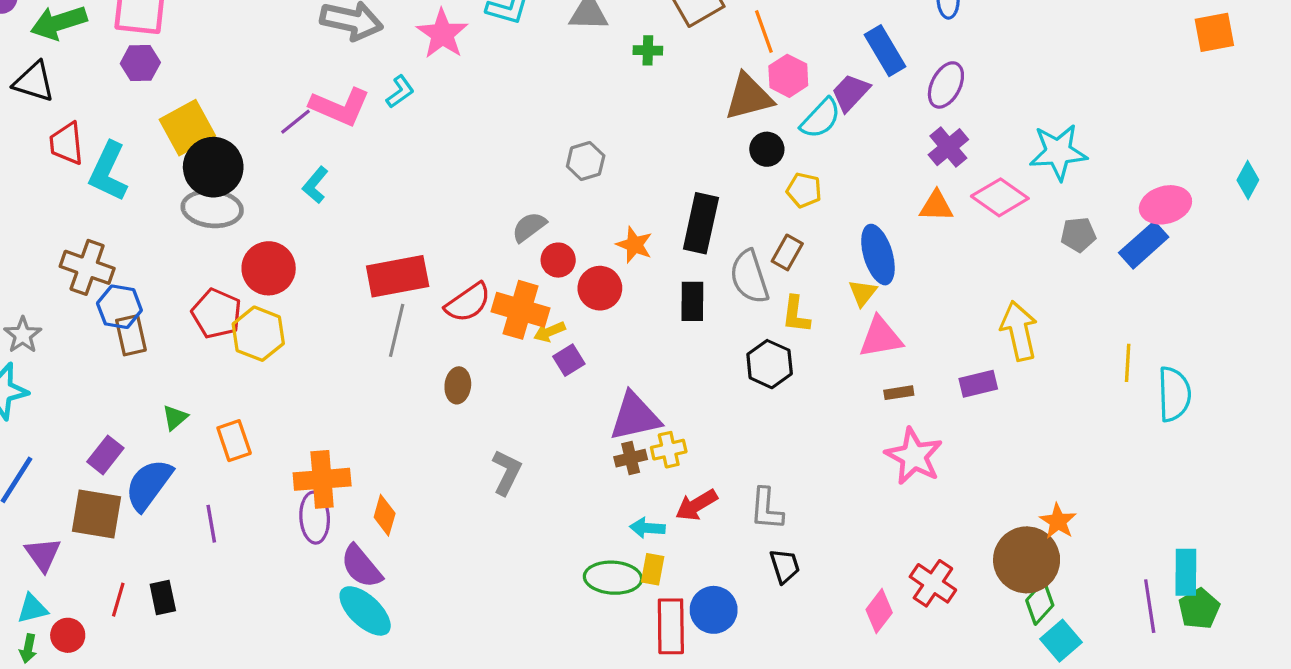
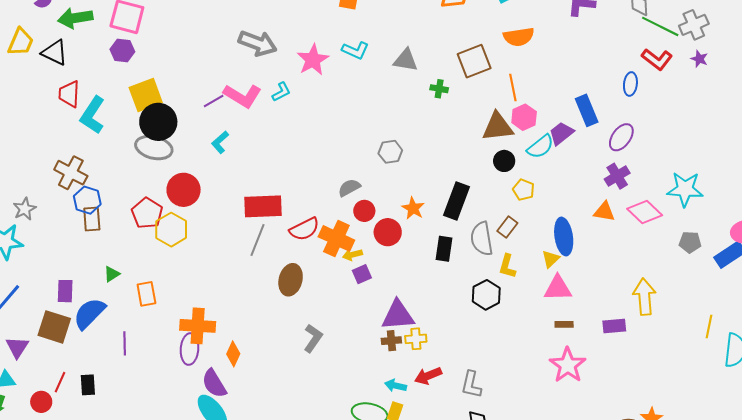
brown ellipse: (458, 385) -> (291, 280), size x1.4
purple rectangle: (105, 455) -> (65, 291), turned -45
red circle: (68, 635) -> (41, 402), moved

